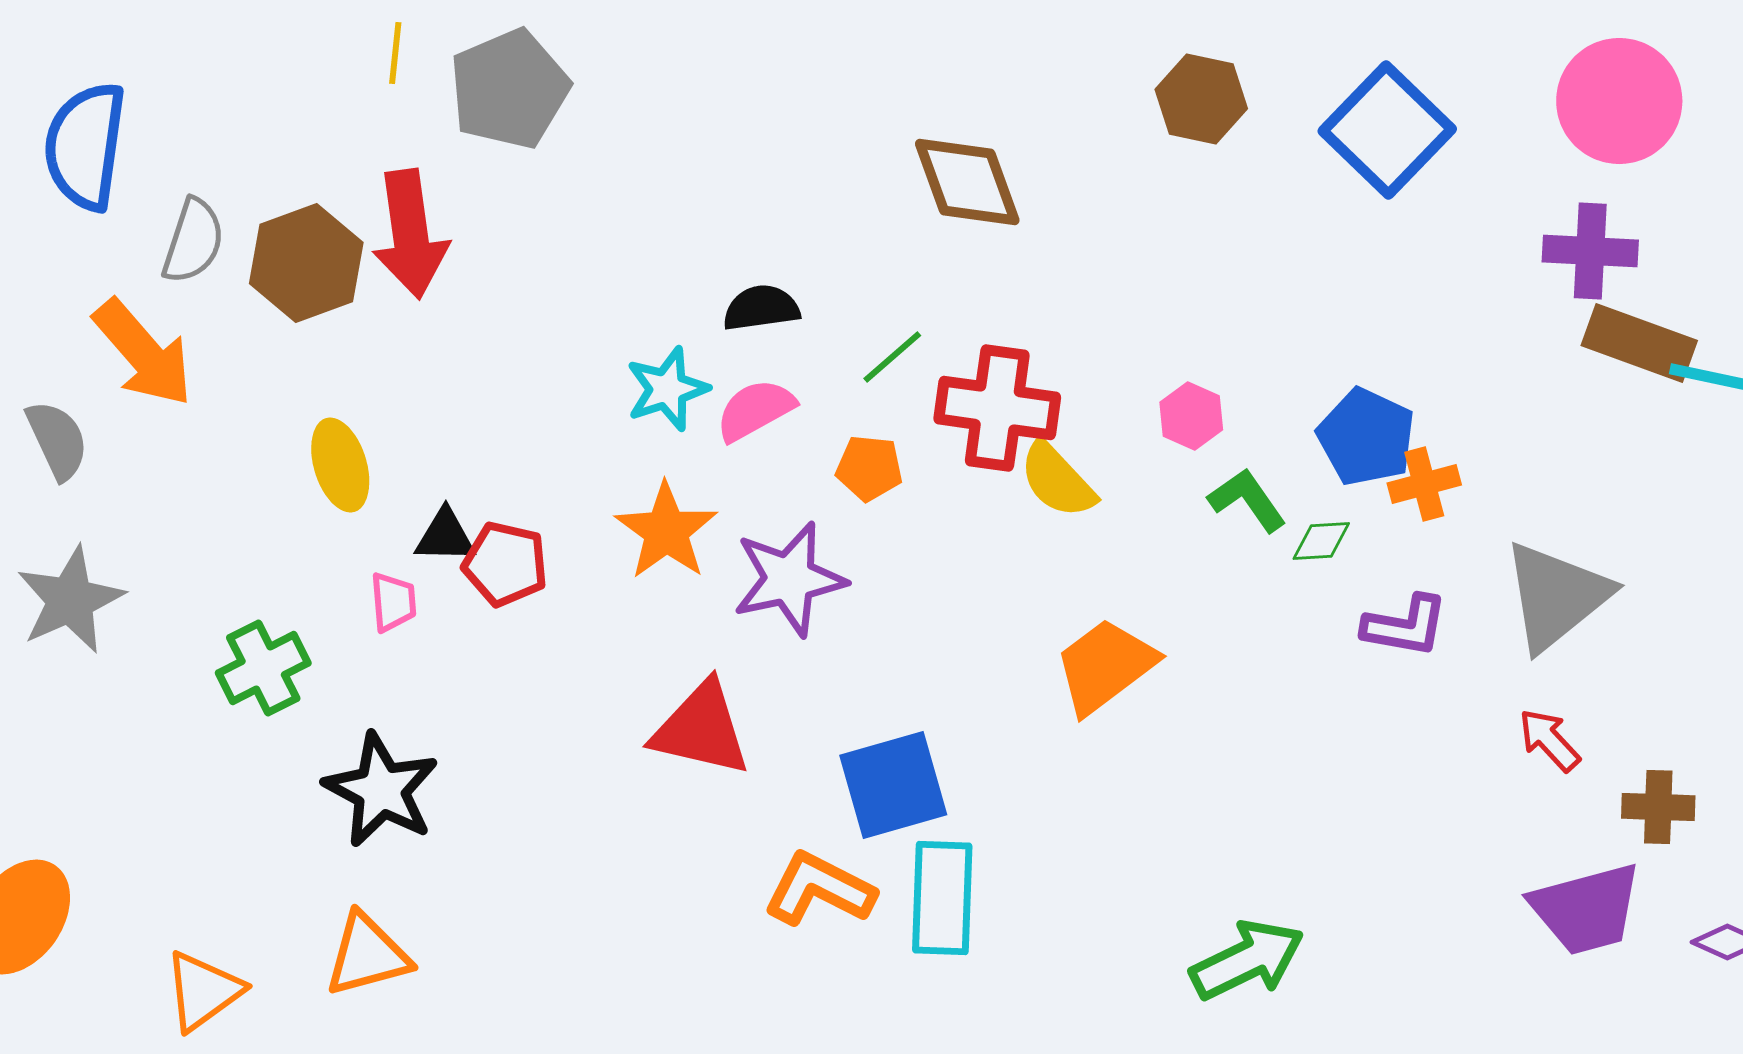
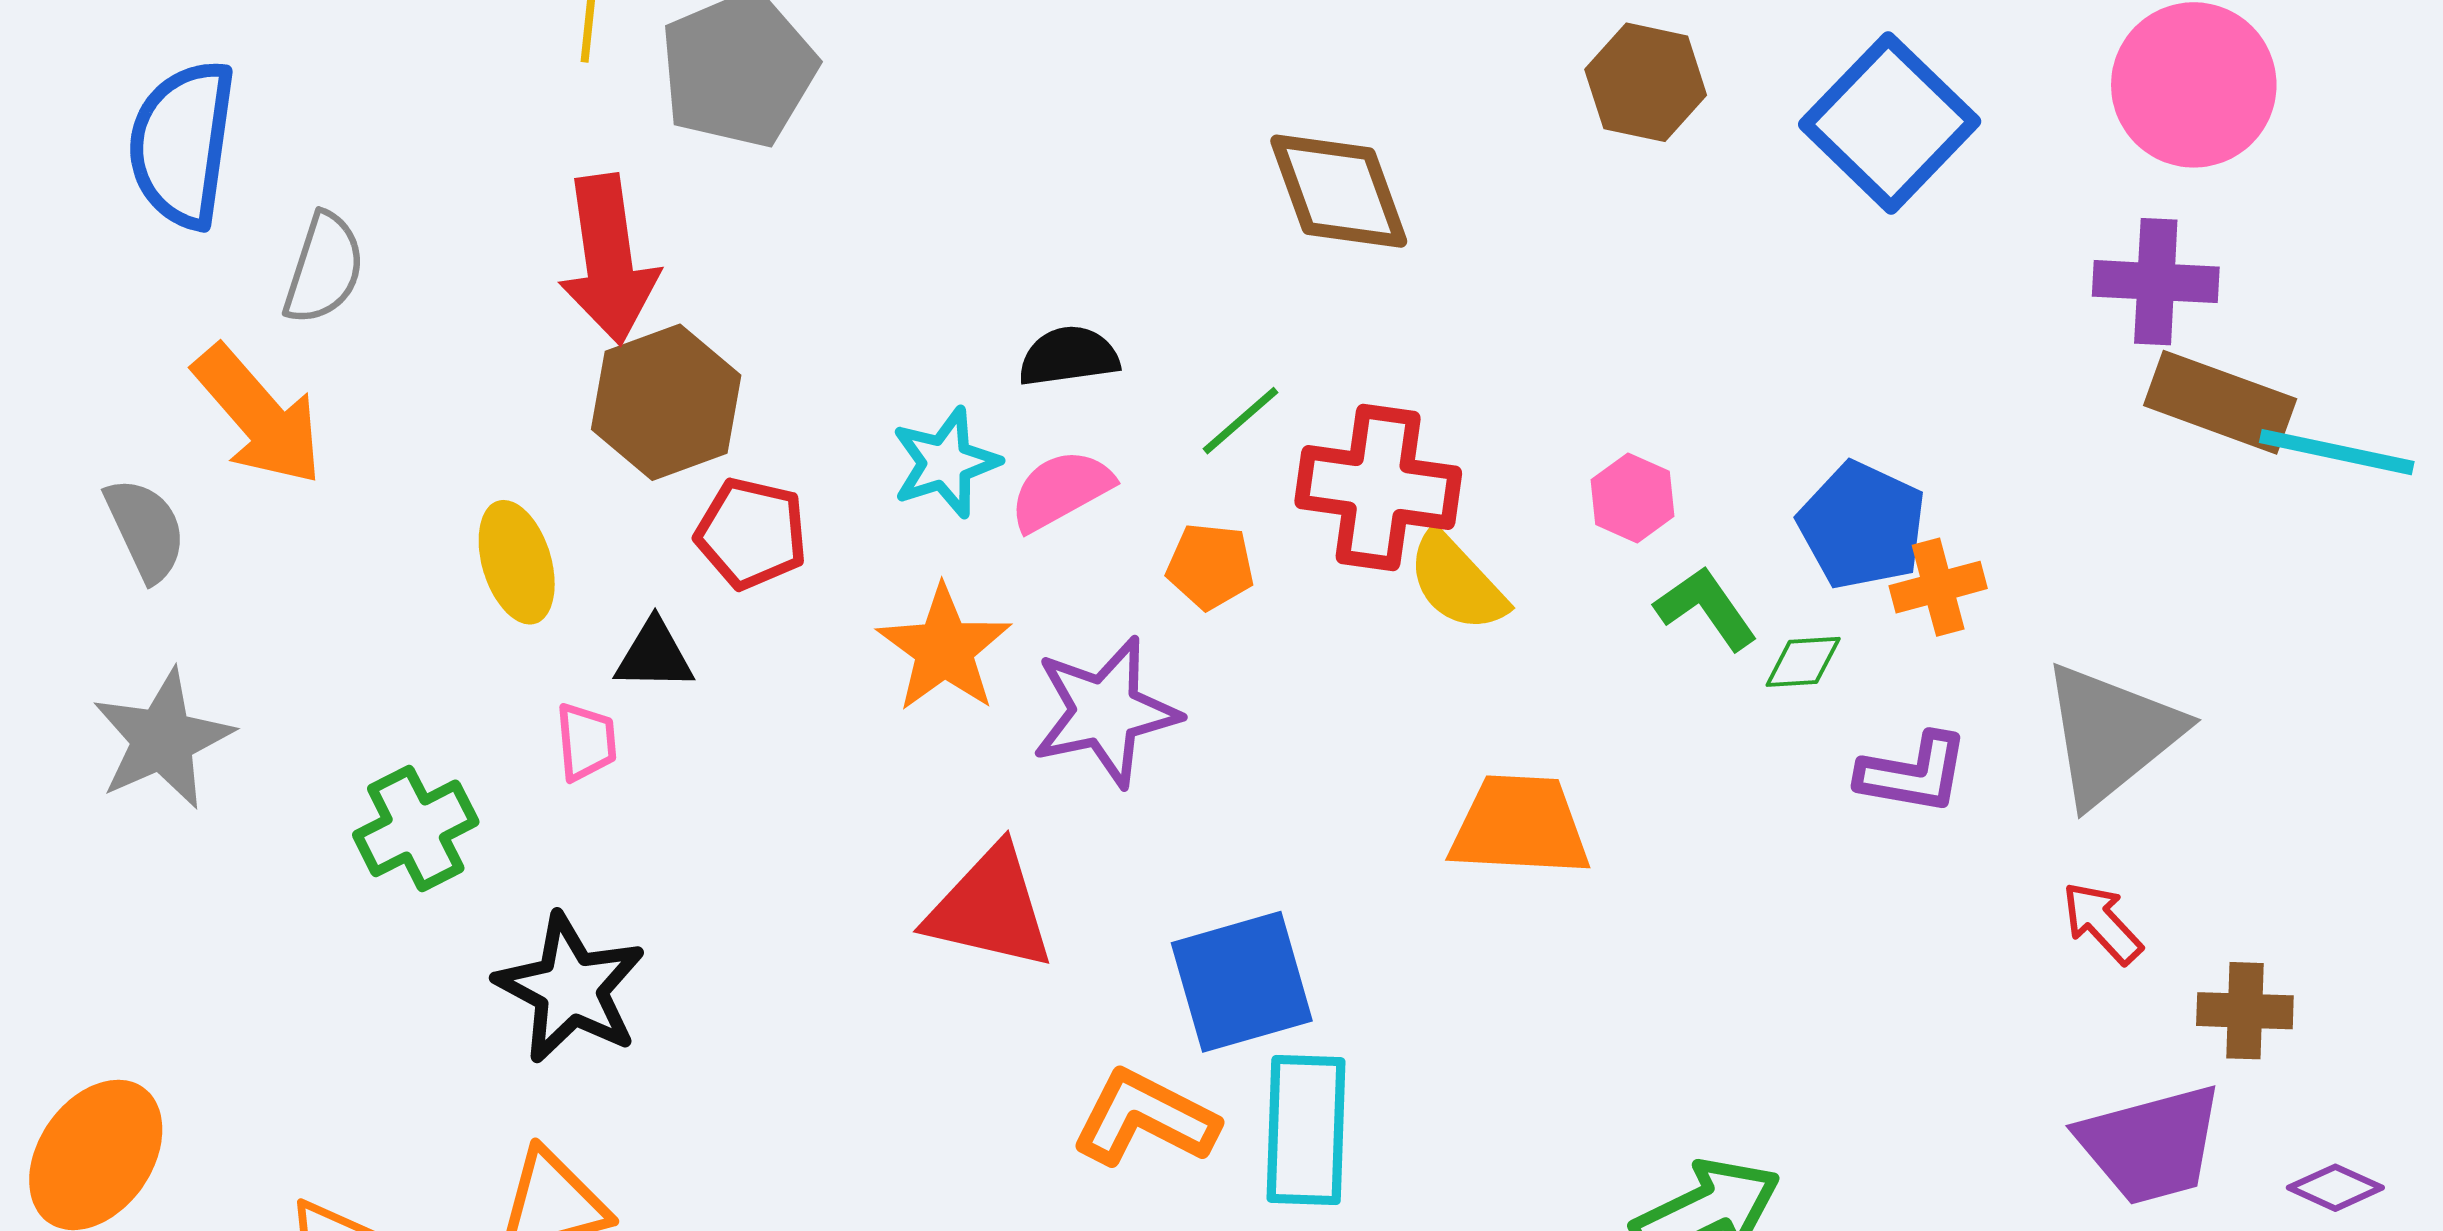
brown hexagon: (306, 263) -> (666, 402), moved
red pentagon: (505, 564) -> (751, 533), moved
orange trapezoid: (1105, 666) -> (1520, 826), turned 40

